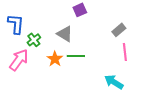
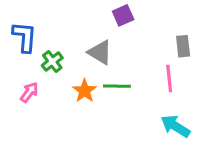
gray rectangle: (119, 30) -> (183, 46), turned -56
pink line: (125, 52) -> (169, 78), moved
pink arrow: (19, 60) -> (29, 92), size x0.6

